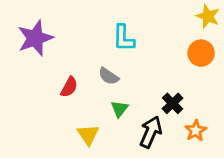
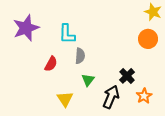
cyan L-shape: (124, 38) -> (67, 34), moved
gray semicircle: (109, 76) -> (80, 56), turned -119

